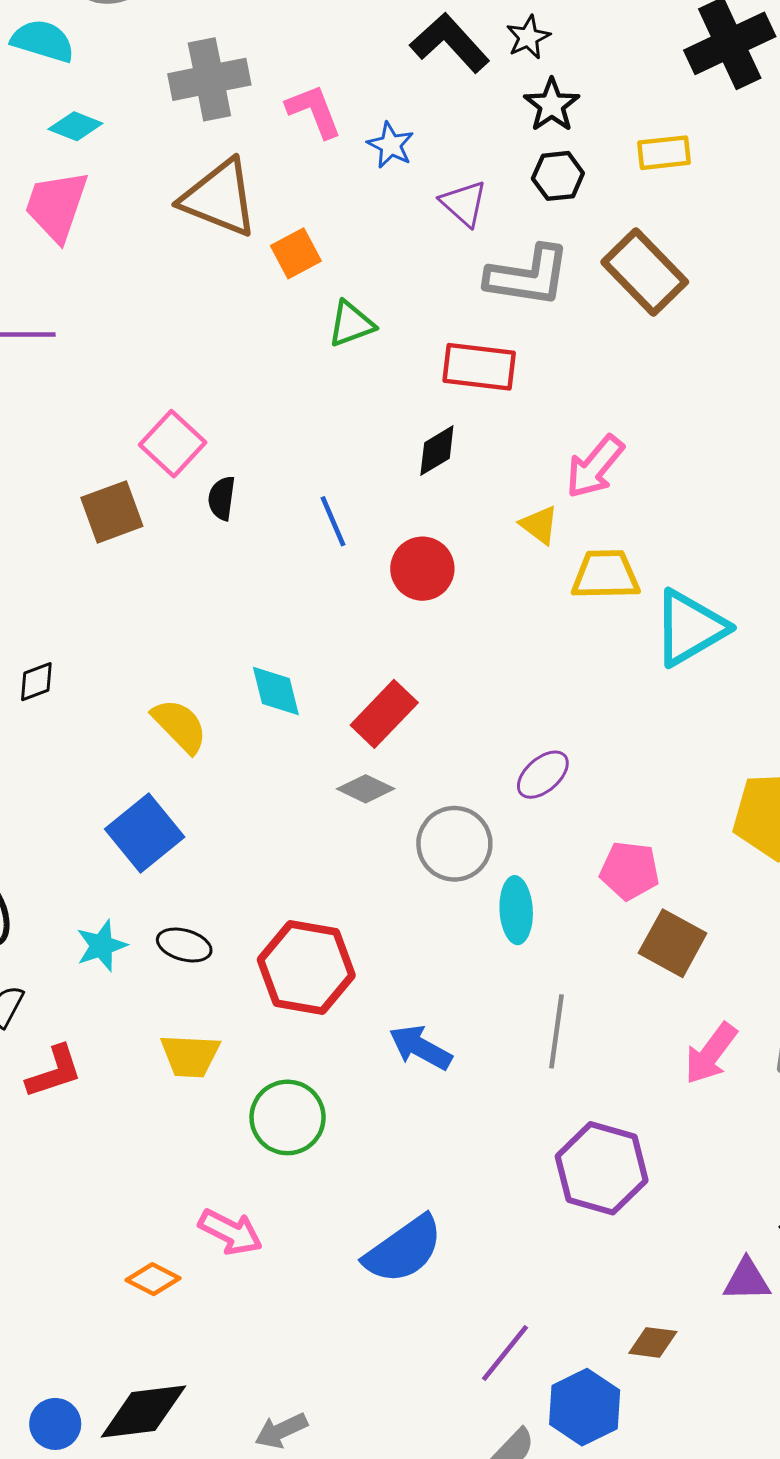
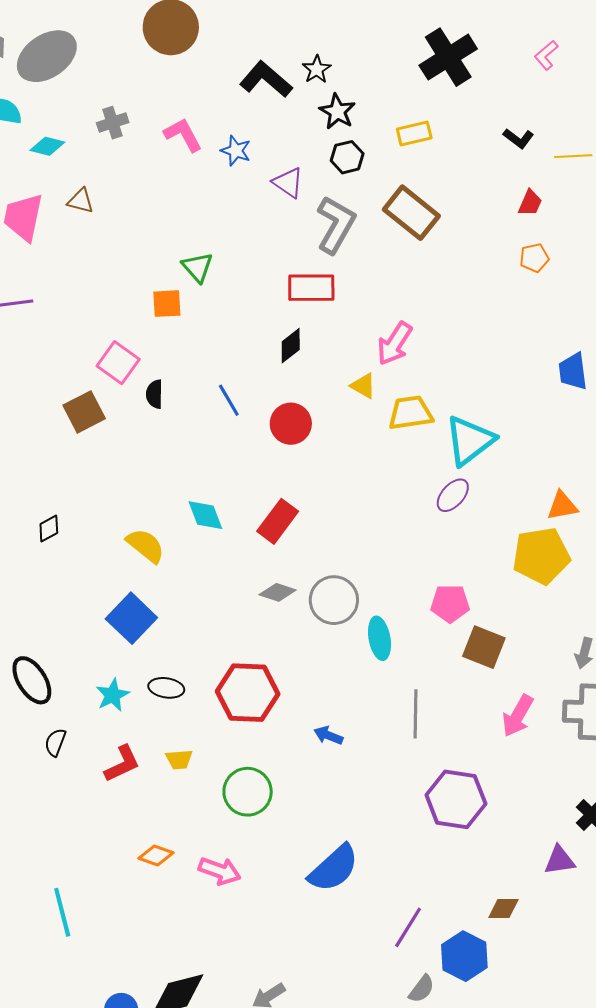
gray cross: (209, 79) -> (113, 123), size x0.6
cyan diamond: (75, 126) -> (47, 146), moved
brown triangle: (219, 198) -> (81, 201), moved, size x0.5
orange square: (296, 253) -> (167, 304), moved, turned 32
gray L-shape: (528, 276) -> (336, 225), turned -62
green triangle: (351, 324) -> (197, 267), moved, turned -44
purple ellipse: (543, 775) -> (453, 495), moved
gray diamond: (366, 789) -> (278, 592), moved
blue arrow: (420, 1047) -> (328, 735), size x0.7
yellow trapezoid: (190, 1056) -> (179, 759), size x0.7
red L-shape: (54, 1072) -> (122, 764), moved
orange diamond: (153, 1279) -> (156, 855), moved

